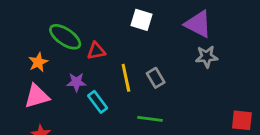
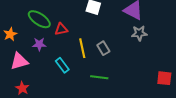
orange star: (38, 62) -> (10, 34), moved
purple star: (76, 82) -> (39, 44), moved

